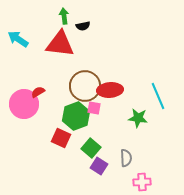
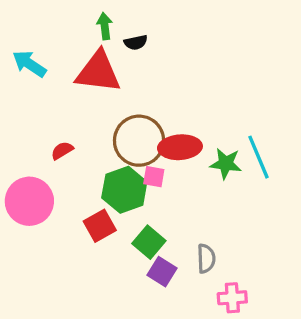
pink circle: (24, 104) -> (29, 201), moved
green star: (138, 118) -> (226, 164), moved
red square: (61, 138) -> (100, 226), turned 36

